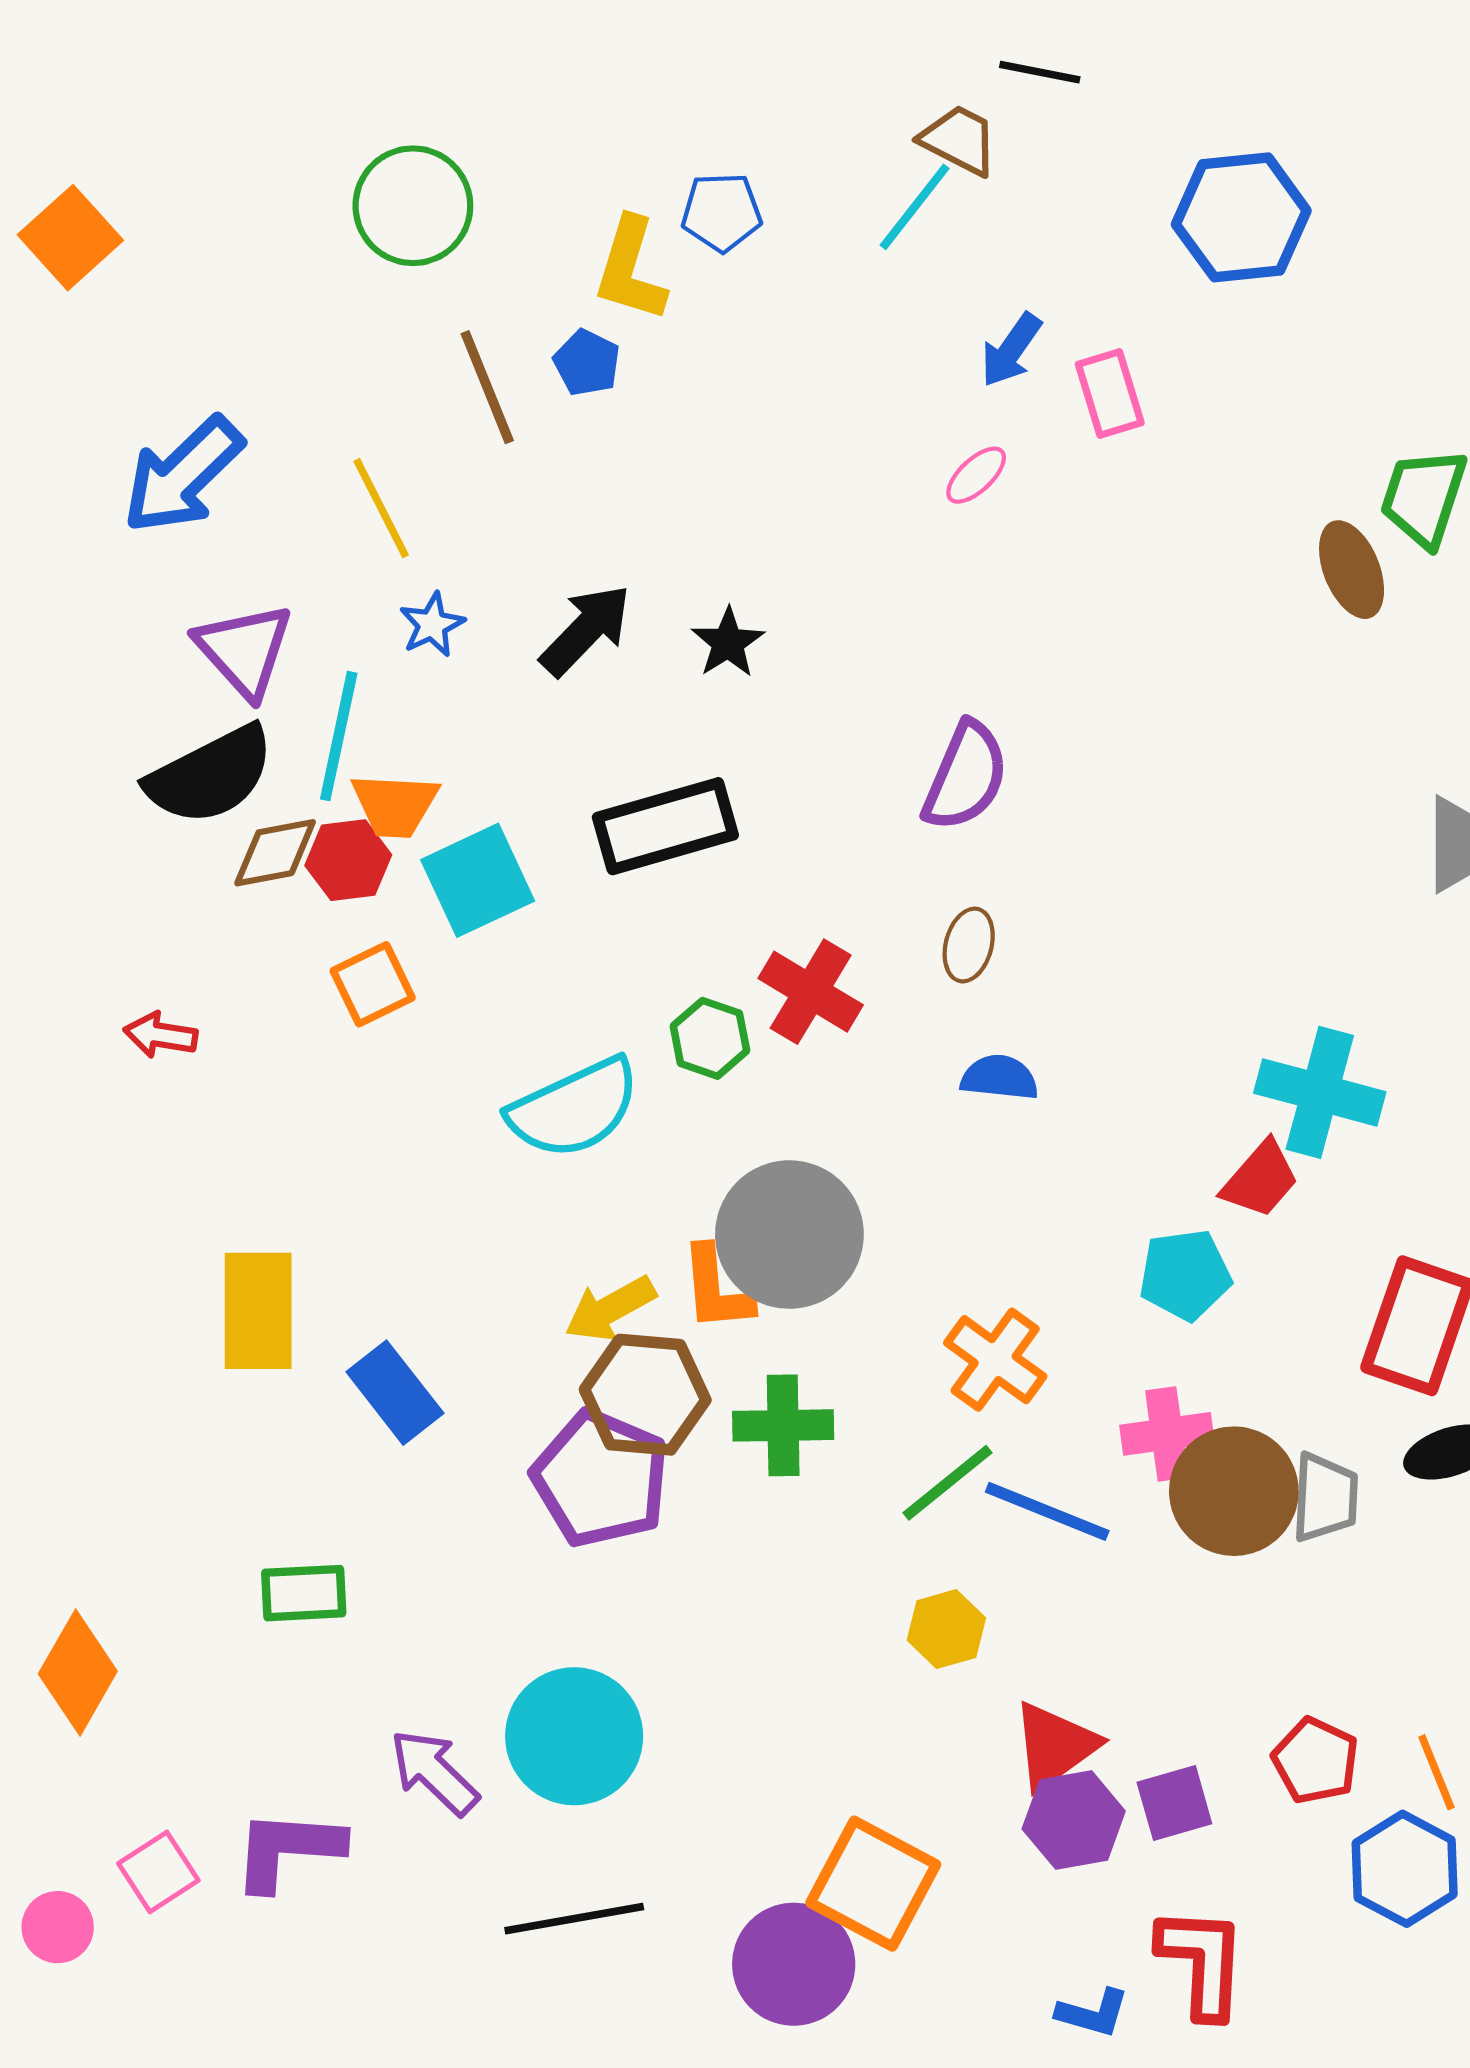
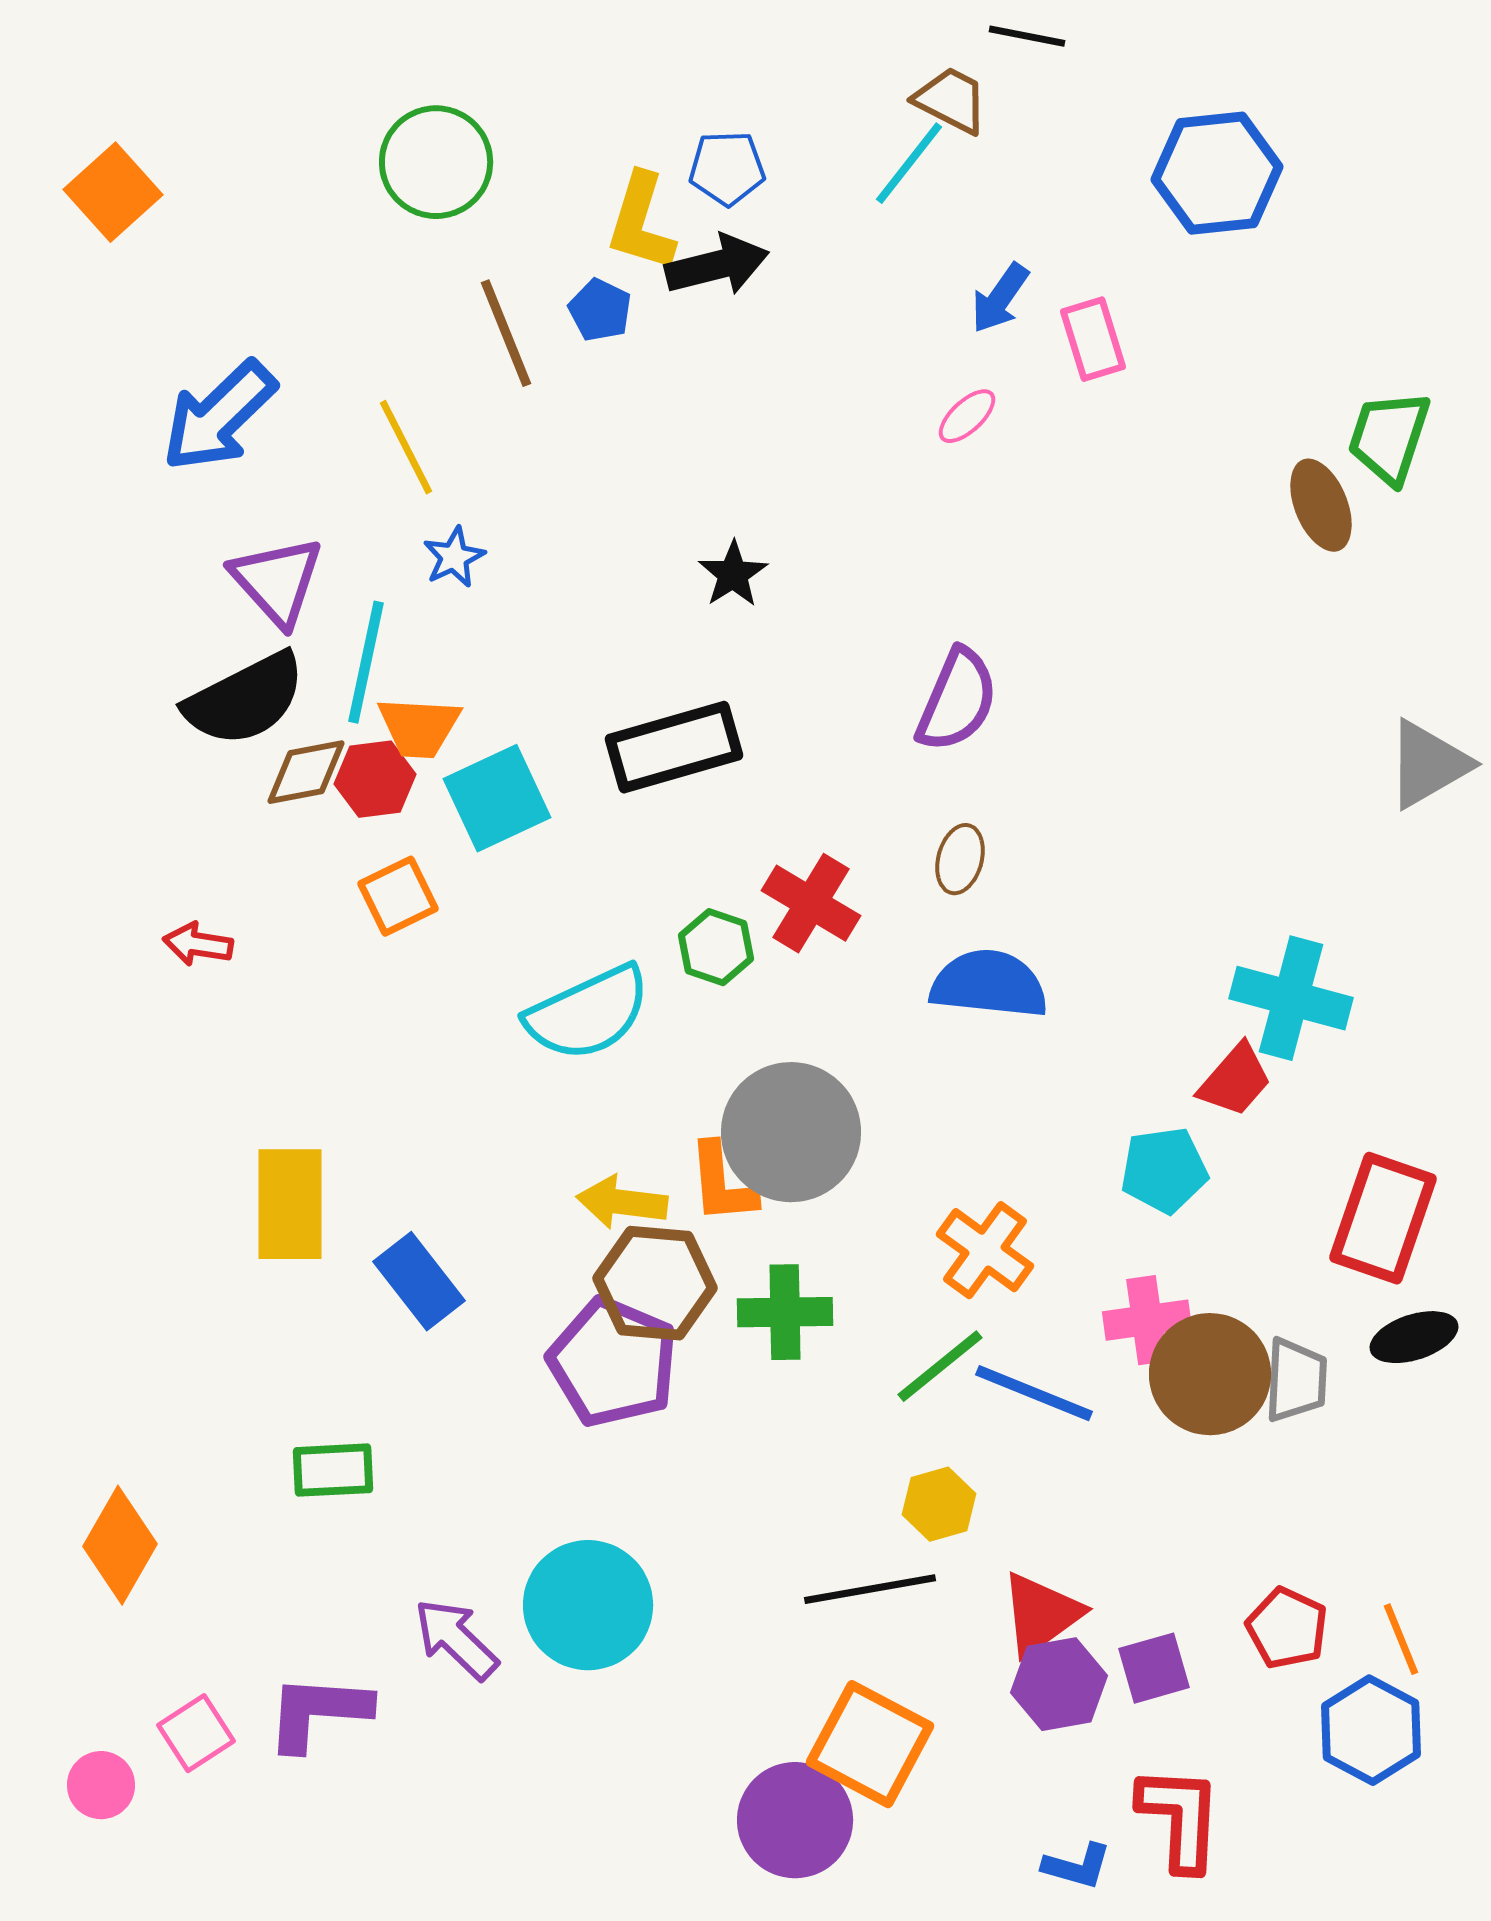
black arrow: (586, 630) -> (717, 265), moved, turned 32
blue semicircle: (999, 1078) -> (989, 984), size x1.6
yellow arrow: (610, 1309) -> (622, 1202), turned 36
black line: (574, 1919) -> (870, 1589), moved

